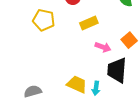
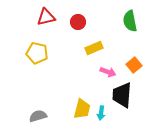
yellow pentagon: (44, 20) -> (37, 53), moved
yellow trapezoid: (77, 84) -> (82, 109), turned 80

